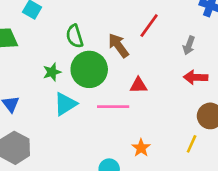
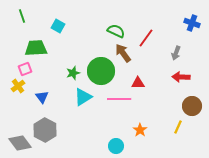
green semicircle: (75, 36) -> (116, 31), moved, turned 132

